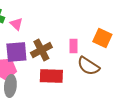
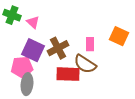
purple square: (16, 52) -> (33, 50), turned 30
brown semicircle: (88, 66) -> (85, 64), moved

